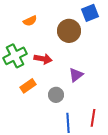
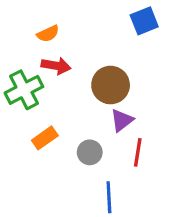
brown circle: (69, 31) -> (111, 85), moved
red arrow: (43, 59) -> (56, 66), moved
red line: (93, 118) -> (138, 152), moved

